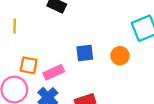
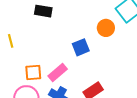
orange circle: (120, 56) -> (106, 28), moved

